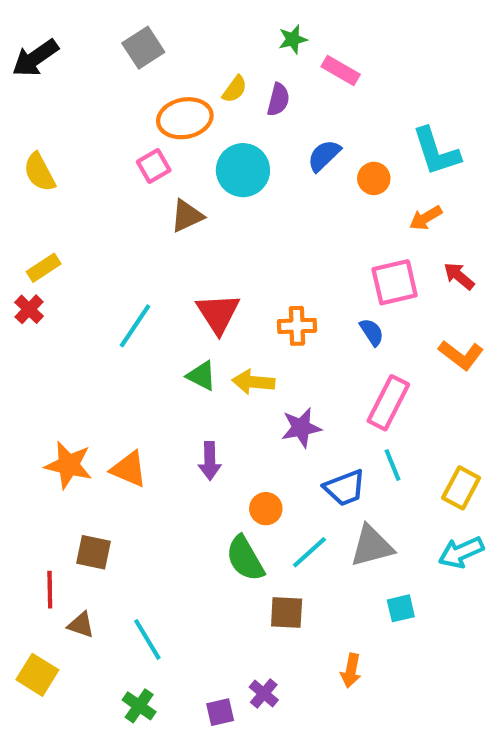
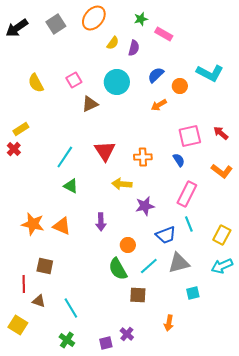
gray square: (143, 48) -> (56, 24), moved
orange ellipse: (185, 118) -> (94, 18), moved, turned -40
cyan L-shape: (436, 151) -> (210, 73), turned -44
yellow semicircle: (39, 172) -> (36, 83), moved
orange arrow: (426, 218) -> (159, 105), moved
green triangle: (201, 376) -> (71, 186), moved

